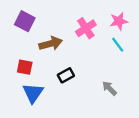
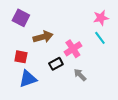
pink cross: (86, 28) -> (73, 49), moved
gray arrow: (109, 88) -> (80, 75), moved
blue triangle: (33, 93) -> (28, 79), turned 36

